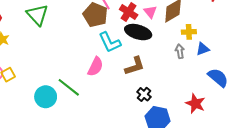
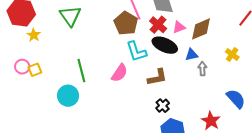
pink triangle: (150, 12) -> (179, 27), turned 40
yellow cross: (189, 32) -> (232, 54), moved, turned 32
blue triangle: (203, 49) -> (192, 55), moved
green line: (69, 87) -> (81, 71), moved, turned 30

